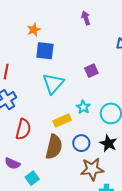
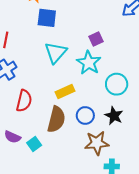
cyan star: (83, 107) -> (89, 63), moved, size x1.6
cyan square: (32, 178) -> (34, 144), moved

